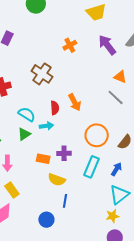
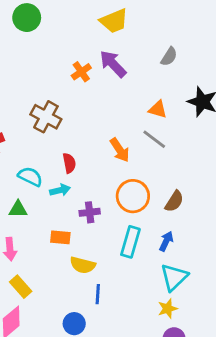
purple arrow: (107, 45) -> (113, 64), moved
orange arrow: (75, 102) -> (120, 150), moved
green triangle: (24, 134) -> (18, 209), moved, turned 40
purple cross: (64, 153) -> (90, 212), moved

